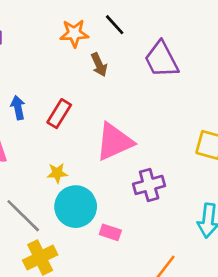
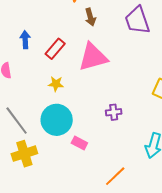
pink triangle: (114, 142) -> (93, 57), moved
yellow star: (57, 173) -> (56, 84), moved
purple cross: (149, 185) -> (114, 112), size x0.7

